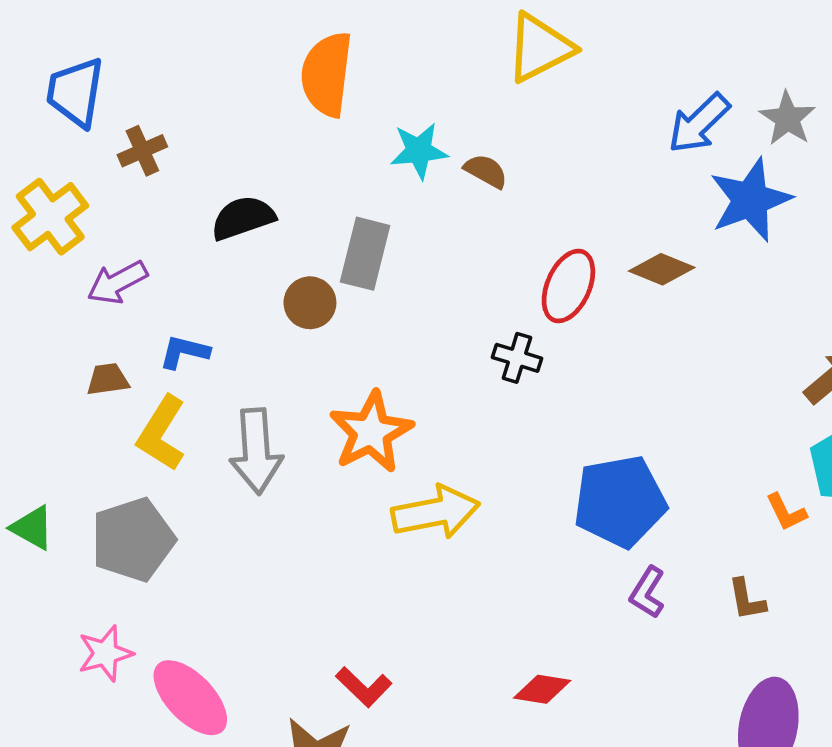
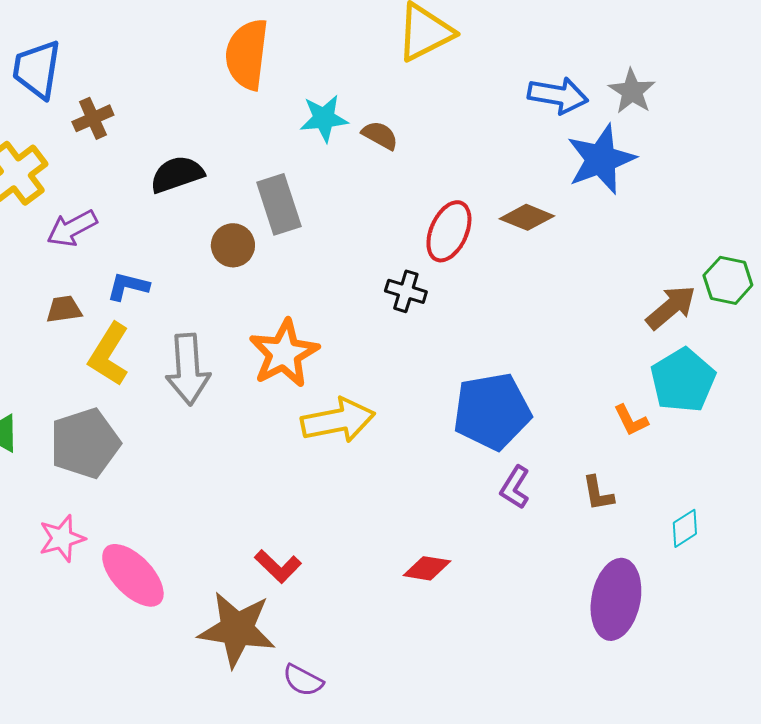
blue arrow: (699, 123) -> (558, 95), turned -126
gray rectangle: (365, 254) -> (279, 204), turned -32

